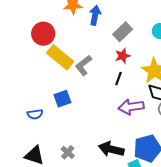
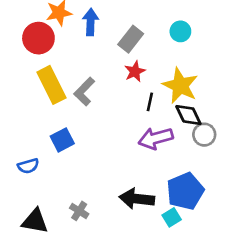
red circle: (43, 34) -> (38, 38), moved
yellow rectangle: (60, 57) -> (52, 85), turned 32
black line: (118, 79) -> (150, 102), moved

